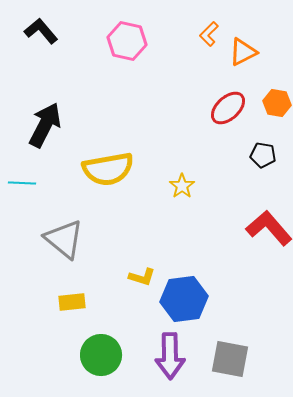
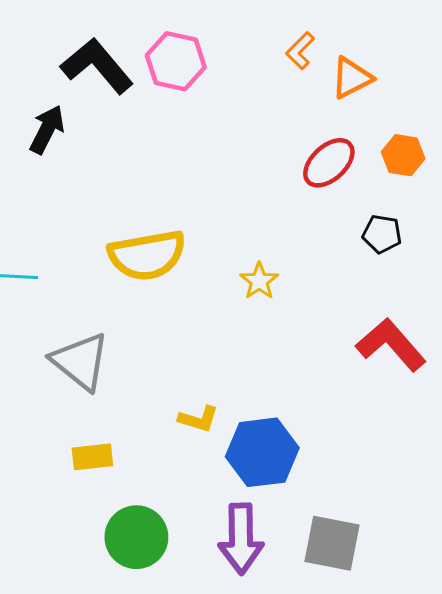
black L-shape: (41, 31) -> (97, 66), moved, size x1.4
black arrow: (45, 125) -> (47, 129), moved, size x0.7

